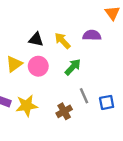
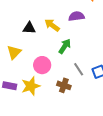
pink circle: (38, 66) -> (42, 65), moved
brown cross: (64, 111) -> (64, 85), turned -32

